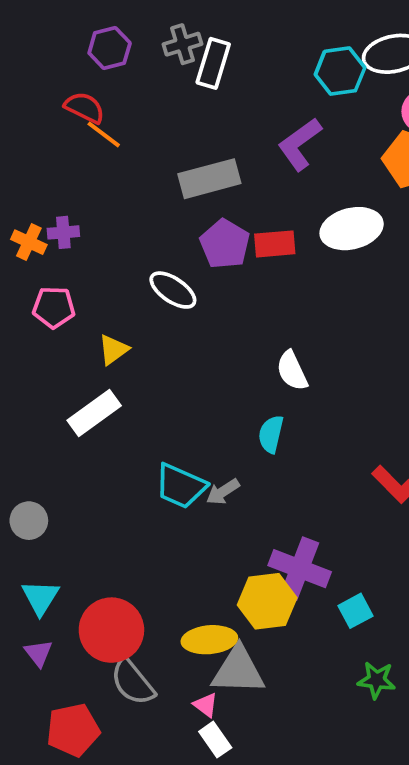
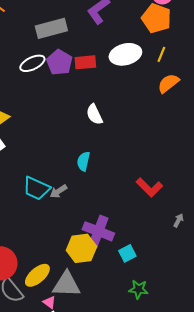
white ellipse: (173, 290) -> (32, 63), moved, turned -60
white semicircle: (292, 371) -> (94, 114), moved
yellow ellipse: (209, 640) -> (37, 275), moved, turned -36

